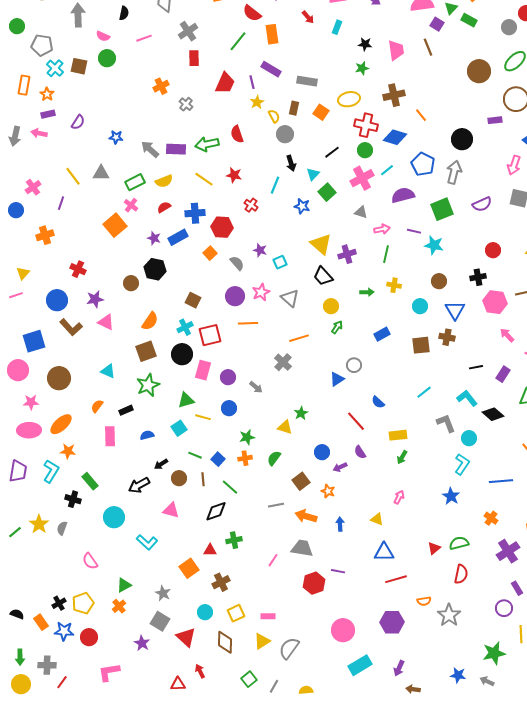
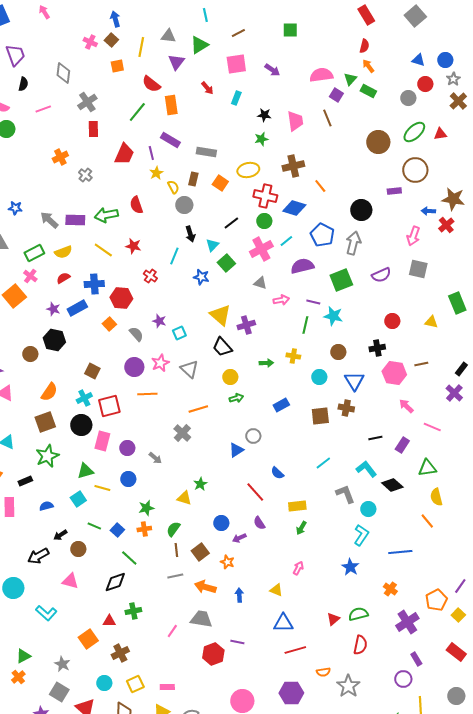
green line: (386, 254) -> (305, 325), moved
green arrow: (337, 327) -> (236, 398), turned 40
brown line: (203, 479) -> (176, 550), moved

